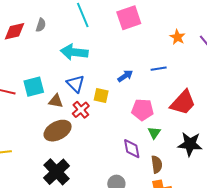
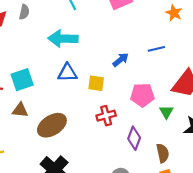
blue triangle: (76, 84) -> (67, 73), turned -42
brown triangle: (56, 101) -> (20, 110), moved
red cross: (81, 110) -> (106, 116), moved, turned 30
green triangle: (154, 133) -> (166, 112), moved
purple diamond: (132, 149) -> (134, 138), turned 35

